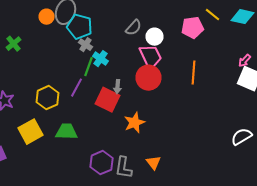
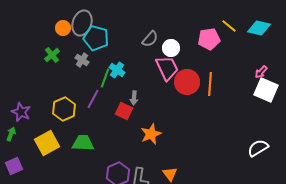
green cross: (14, 44) -> (52, 55), moved
gray cross: (86, 45) -> (82, 60), moved
red circle: (148, 78) -> (187, 82), moved
red square: (108, 100) -> (124, 111), size x0.7

